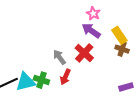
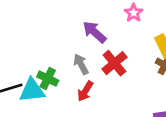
purple arrow: (91, 31) -> (95, 32), moved
green cross: (41, 80) -> (48, 79), moved

